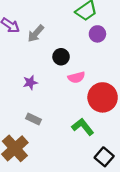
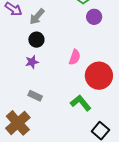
black circle: (61, 57) -> (36, 40), moved
pink semicircle: (76, 77) -> (75, 57), turned -56

